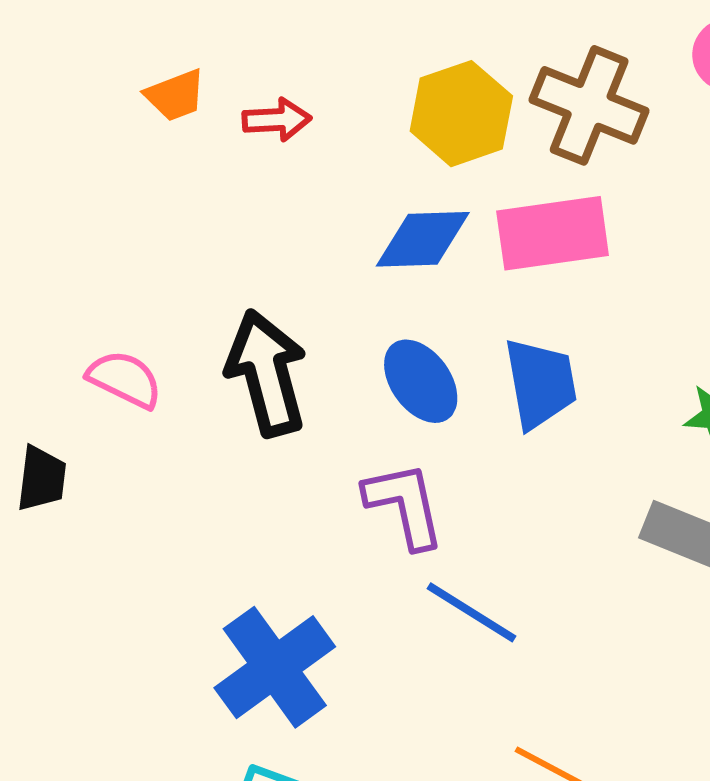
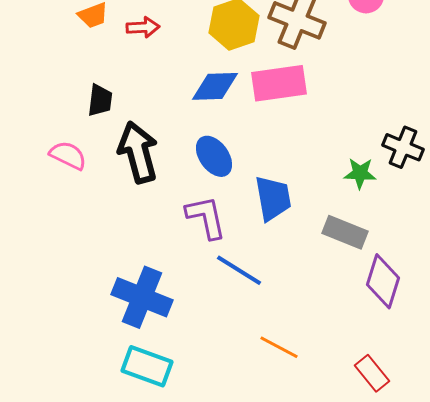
blue trapezoid: (540, 383) -> (273, 198), moved
black trapezoid: (42, 479) -> (100, 100), moved
blue cross: (275, 667) -> (142, 297), turned -32

